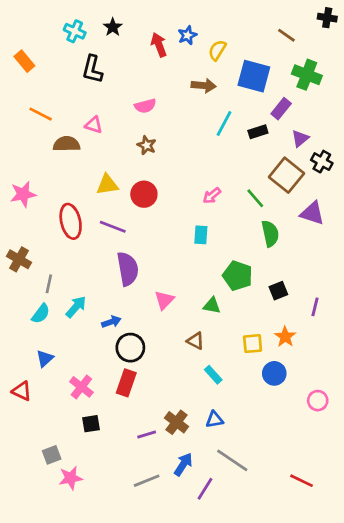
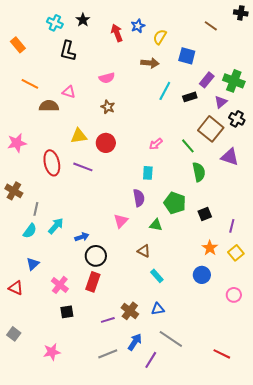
green cross: (307, 75) -> (234, 81), moved
blue square: (254, 76) -> (187, 56), size x0.7
purple semicircle: (128, 269) -> (139, 198), moved, size x0.7
yellow square: (253, 344) -> (236, 253), moved, turned -35
gray square: (52, 455) -> (14, 334), moved, turned -32

